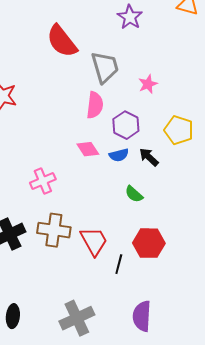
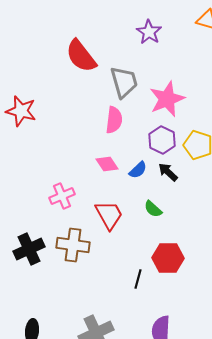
pink star: (148, 84) -> (167, 99), size x1.8
purple hexagon: (126, 125) -> (162, 140), moved
blue semicircle: (119, 155) -> (138, 170), turned -30
red trapezoid: (94, 241) -> (109, 215), moved

